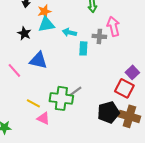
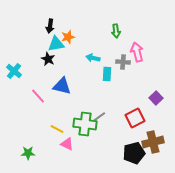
cyan triangle: (46, 24) -> (56, 44), moved
red square: (124, 88) -> (135, 118), moved, turned 36
black pentagon: (108, 112) -> (134, 153), moved
brown cross: (129, 116) -> (153, 142), turned -30

